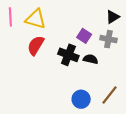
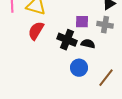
purple square: (84, 36) -> (82, 22), turned -32
blue circle: (81, 99) -> (79, 68), moved

